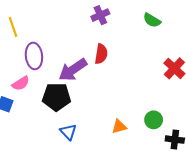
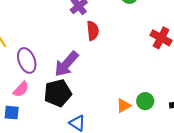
red semicircle: (101, 54) -> (93, 31), moved
green circle: (154, 120) -> (145, 101), moved

